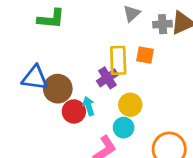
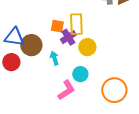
orange square: (145, 55) -> (57, 26), moved
yellow circle: (130, 105) -> (87, 47), moved
red circle: (74, 111) -> (11, 62), moved

